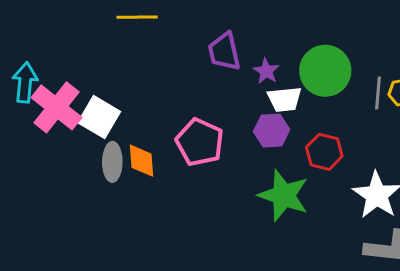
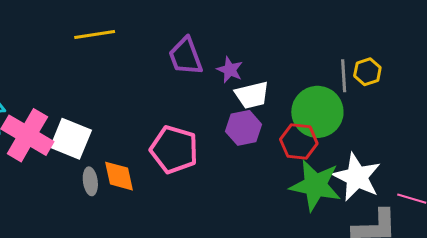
green circle: (325, 71) -> (317, 112), moved
gray ellipse: (112, 162) -> (90, 181), size x0.7
green star: (284, 195) -> (315, 185), moved

